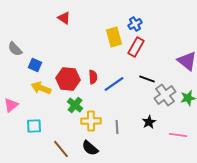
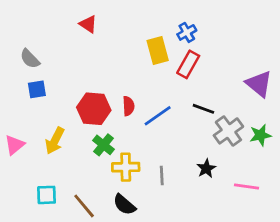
gray semicircle: (15, 49) -> (30, 59), moved
blue square: (35, 65) -> (37, 89), moved, turned -32
yellow arrow: (41, 88) -> (55, 141), moved, turned -84
cyan square: (34, 126) -> (47, 195), moved

